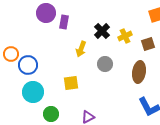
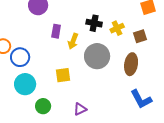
purple rectangle: (64, 22) -> (56, 31), moved
black cross: (102, 31) -> (94, 23), turned -35
gray circle: (105, 64) -> (97, 56), size x1.6

